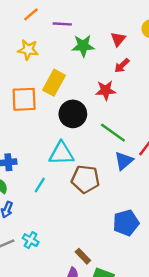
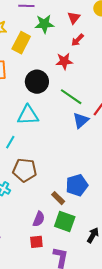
yellow rectangle: (54, 83) -> (21, 43), moved
brown pentagon: (85, 179) -> (25, 170), moved
blue pentagon: (126, 223) -> (77, 185), moved
brown rectangle: (83, 256) -> (58, 198), moved

